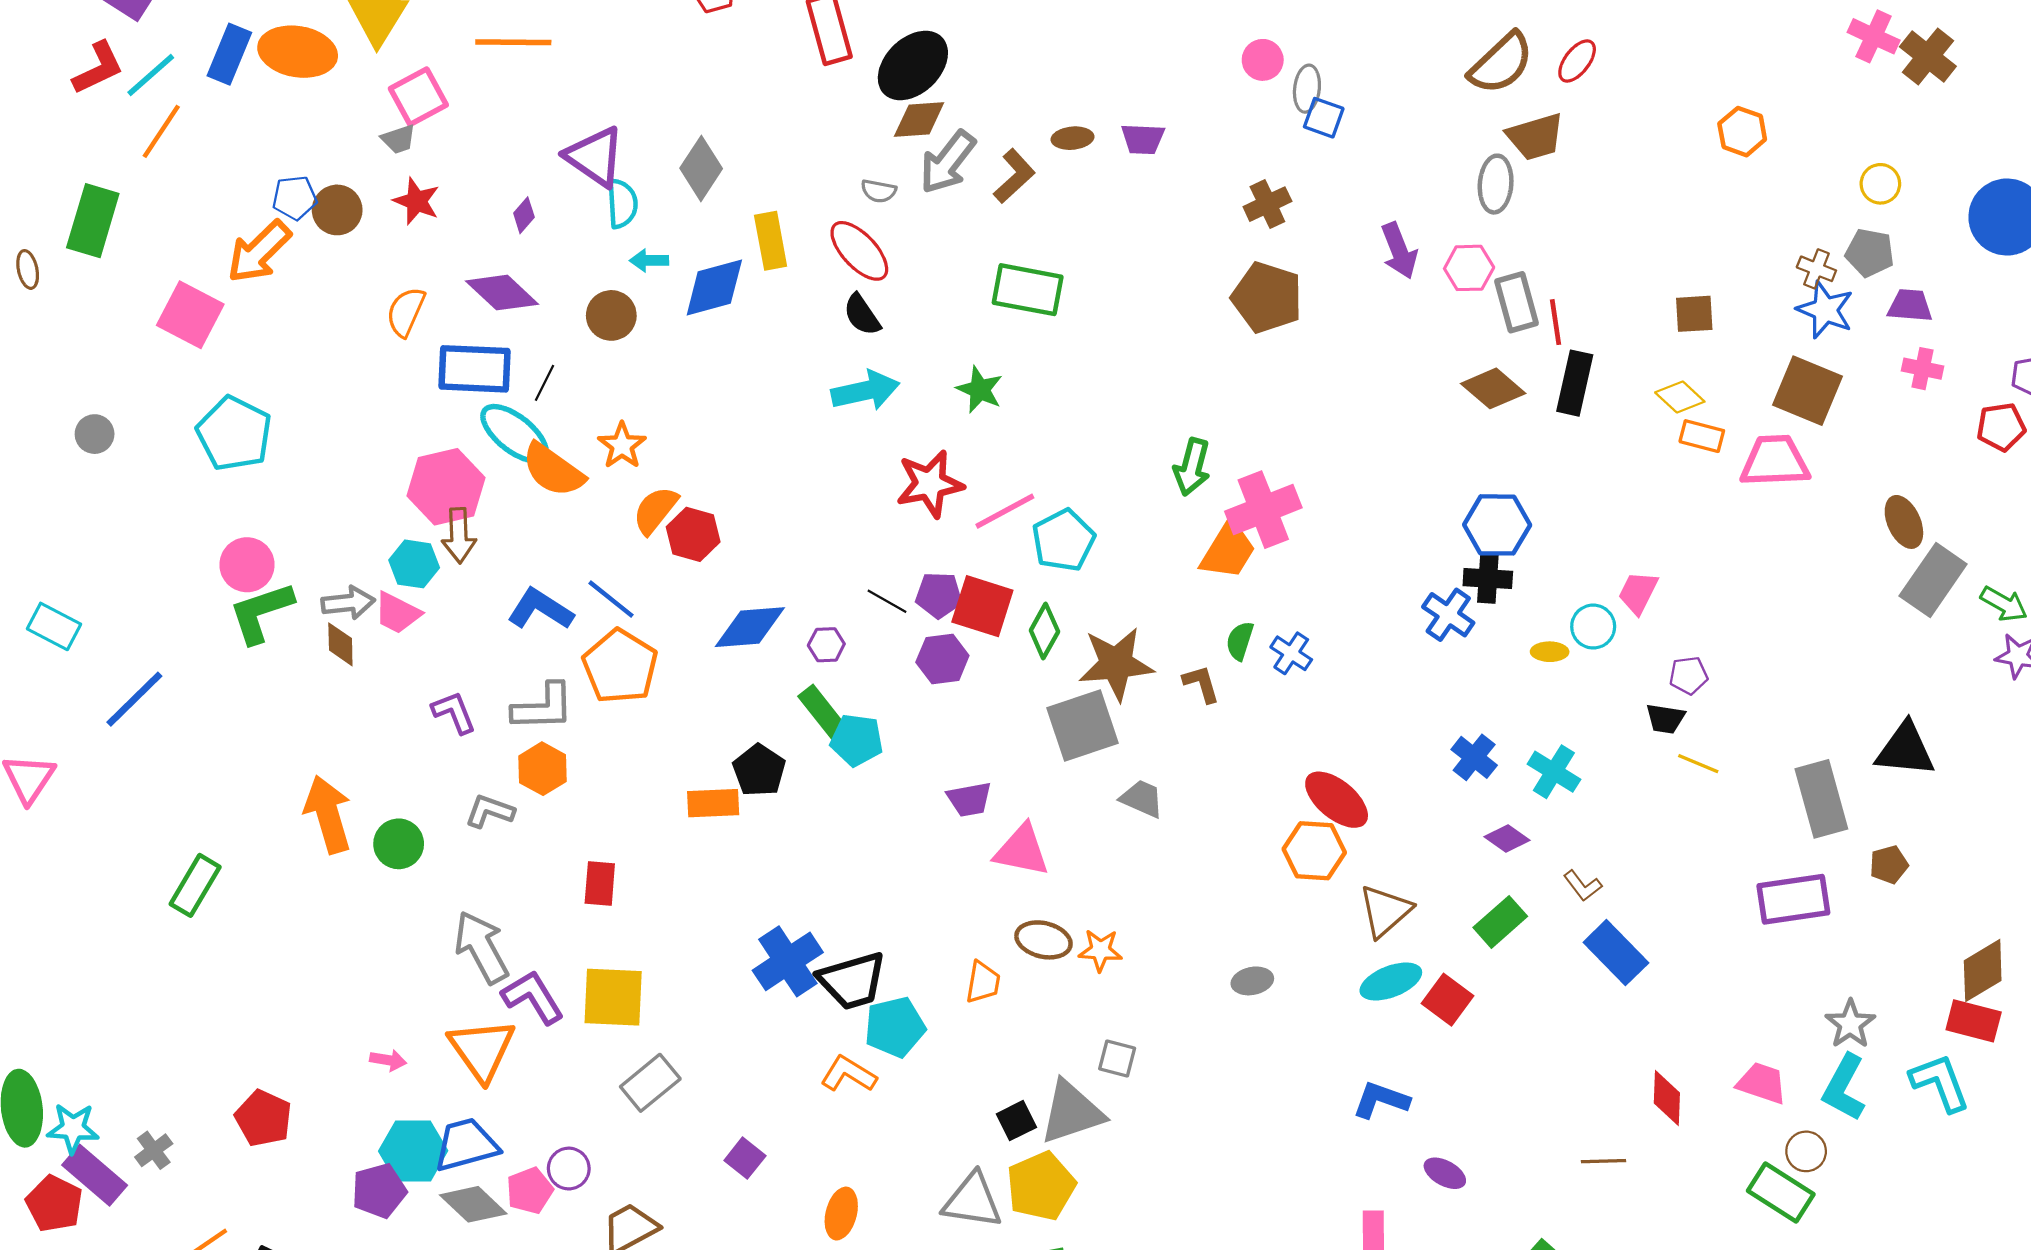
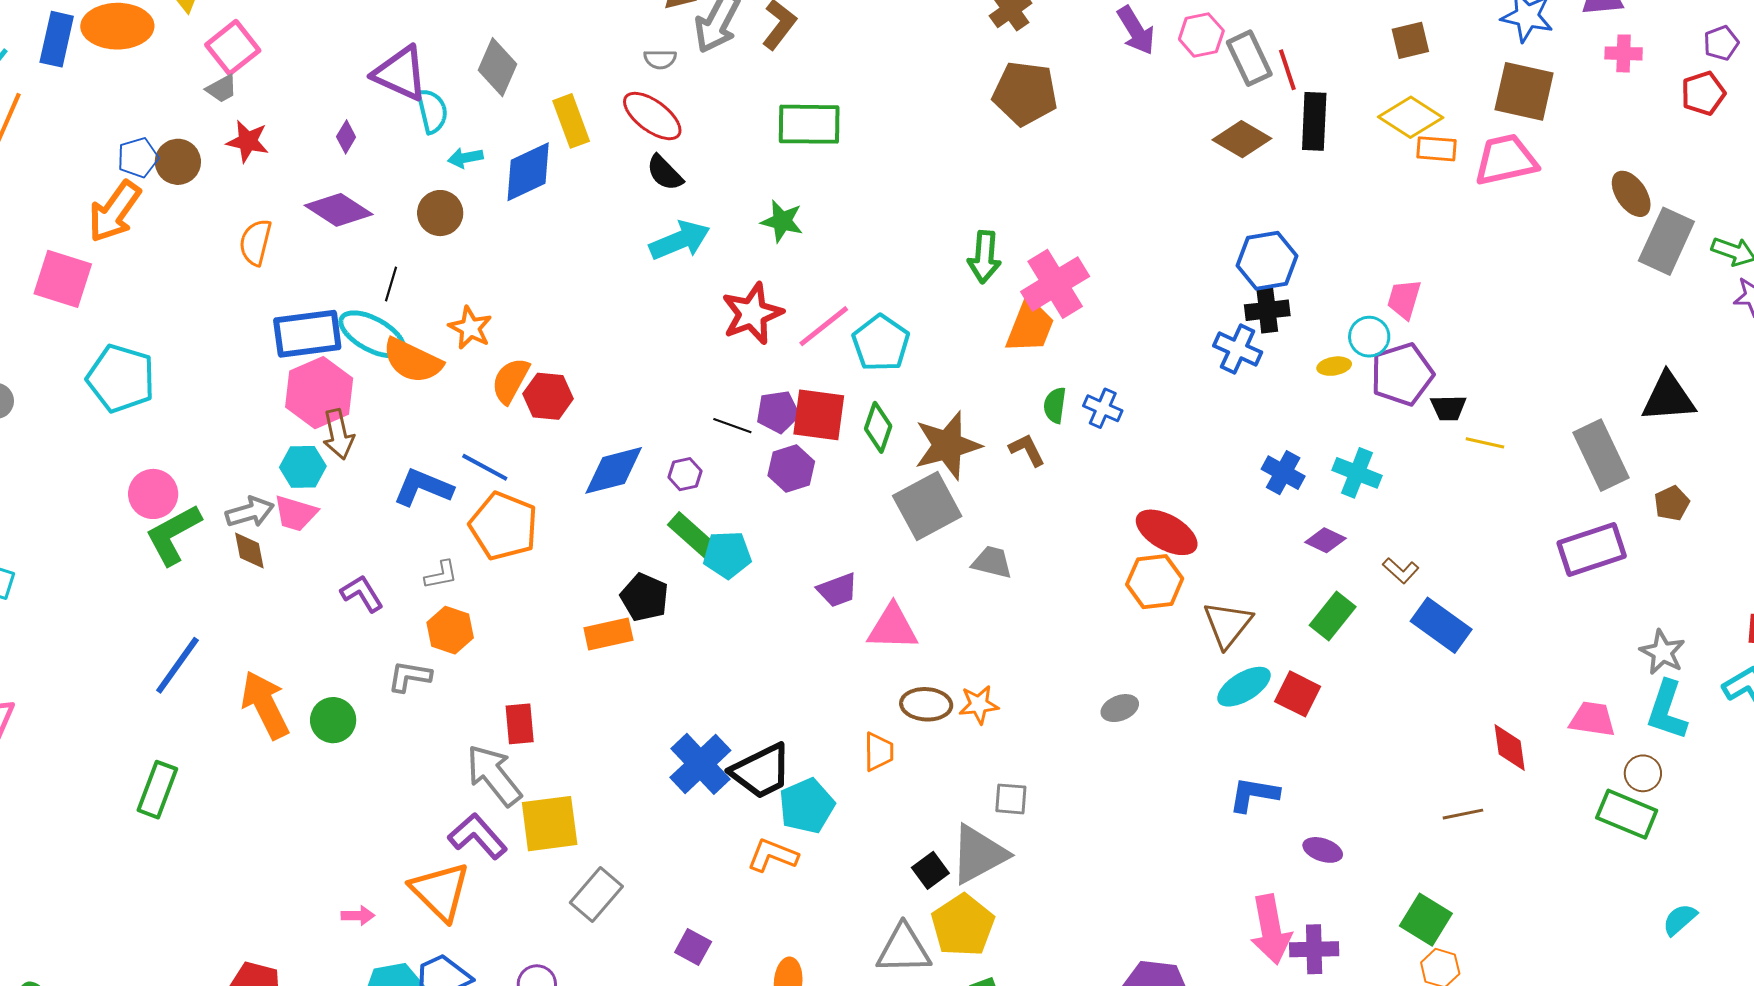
blue rectangle: (475, 369) -> (307, 334), moved
yellow diamond: (1680, 397) -> (1411, 117), size x1.4
purple pentagon: (1689, 675) -> (1402, 374), moved, size x1.8
blue line: (134, 699) -> (177, 665), moved
gray L-shape: (543, 707) -> (441, 575), size x0.6
gray arrow: (481, 947) -> (494, 775), moved

